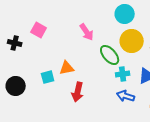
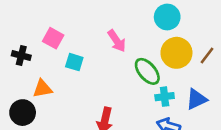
orange triangle: (67, 68) -> (42, 89), moved
cyan square: (48, 77) -> (74, 62), moved, turned 32

